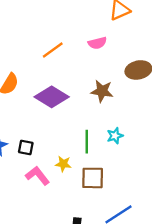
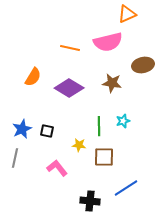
pink semicircle: (97, 43) -> (108, 42), size x1.8
orange line: (53, 50) -> (70, 48), turned 48
pink L-shape: (37, 176) -> (57, 168), moved

